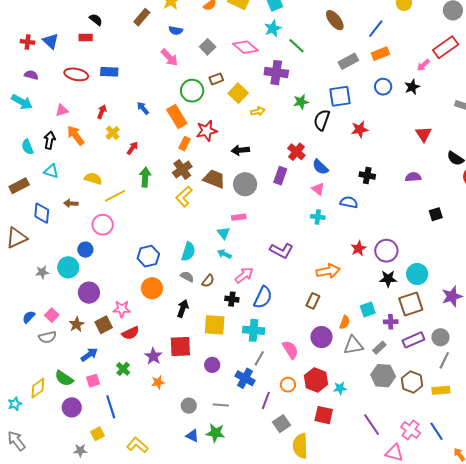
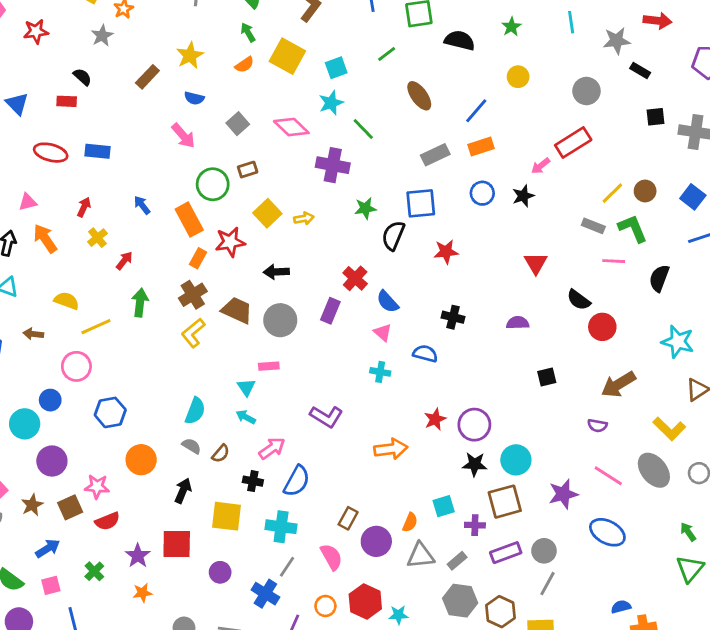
yellow square: (238, 93) -> (267, 213), moved
blue hexagon: (148, 256) -> (110, 412), moved
brown rectangle: (313, 301) -> (348, 518), moved

